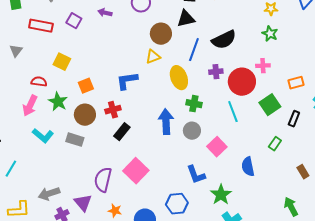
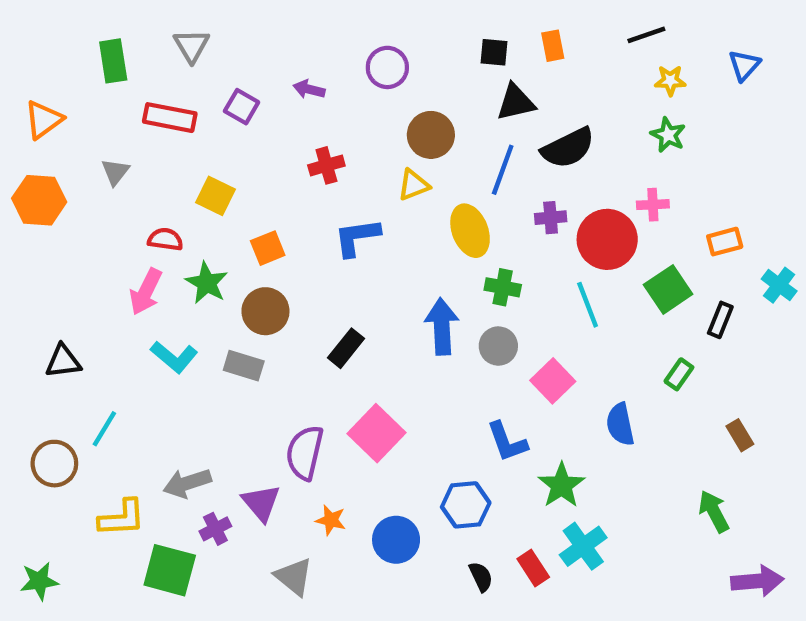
black triangle: (186, 19) -> (516, 102), moved
red cross: (113, 110) -> (326, 165), moved

